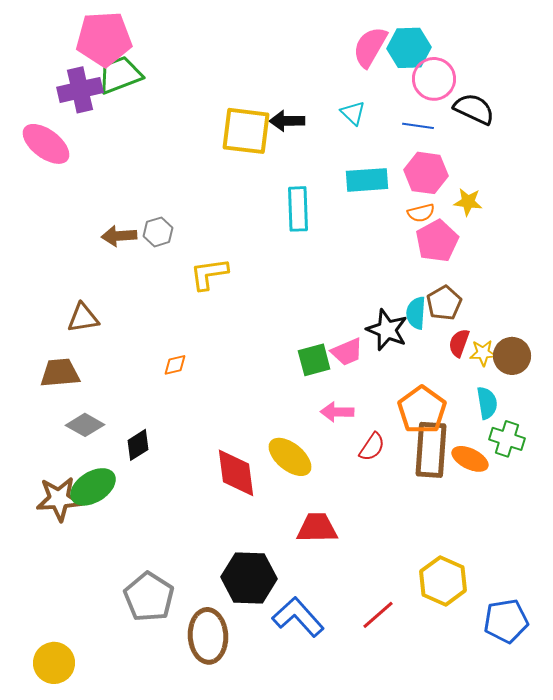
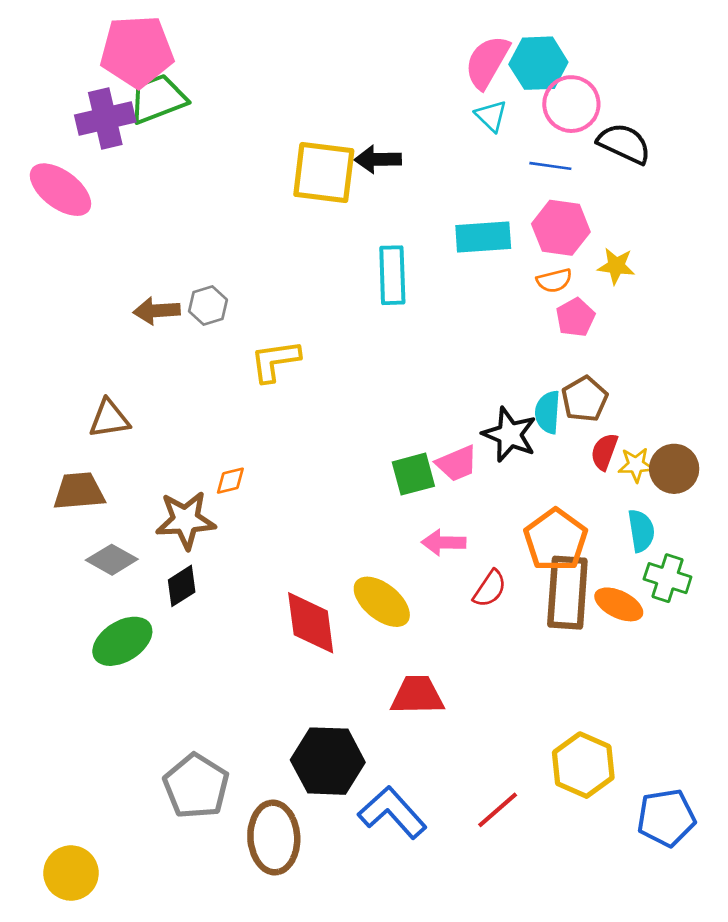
cyan triangle: (353, 113) -> (491, 116), moved
pink pentagon: (437, 241) -> (575, 317), size x0.7
brown star: (59, 499) -> (186, 520), moved

